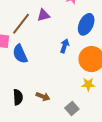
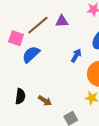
blue semicircle: (20, 54) -> (31, 54), turned 60

